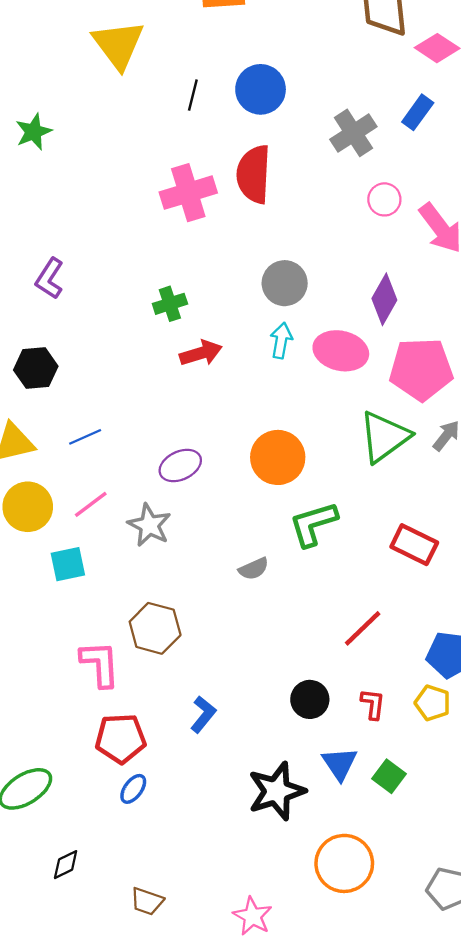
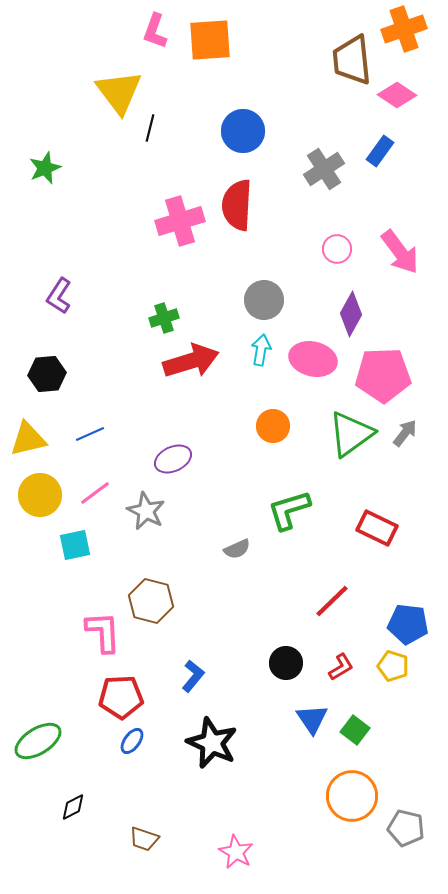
black line: (193, 95) -> (150, 128), moved
pink circle: (384, 199) -> (337, 249), moved
red arrow: (201, 353) -> (191, 361), size x1.5
orange circle: (278, 457) -> (273, 426), moved, size x0.7
red L-shape: (373, 704) -> (341, 667), turned 52
black star: (277, 791) -> (212, 743), moved, turned -30
orange circle: (344, 863) -> (352, 796), moved

